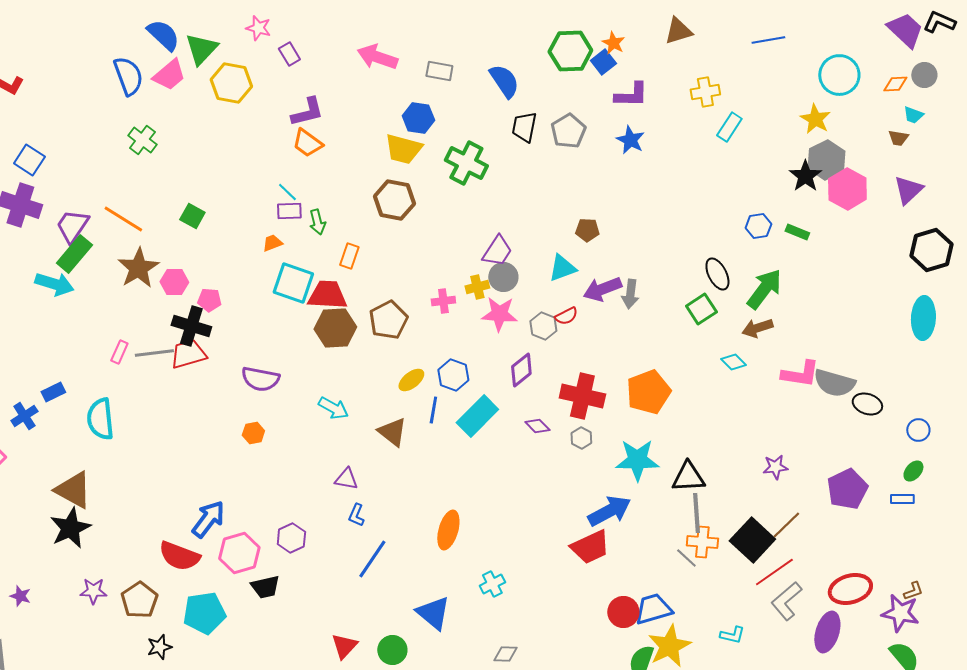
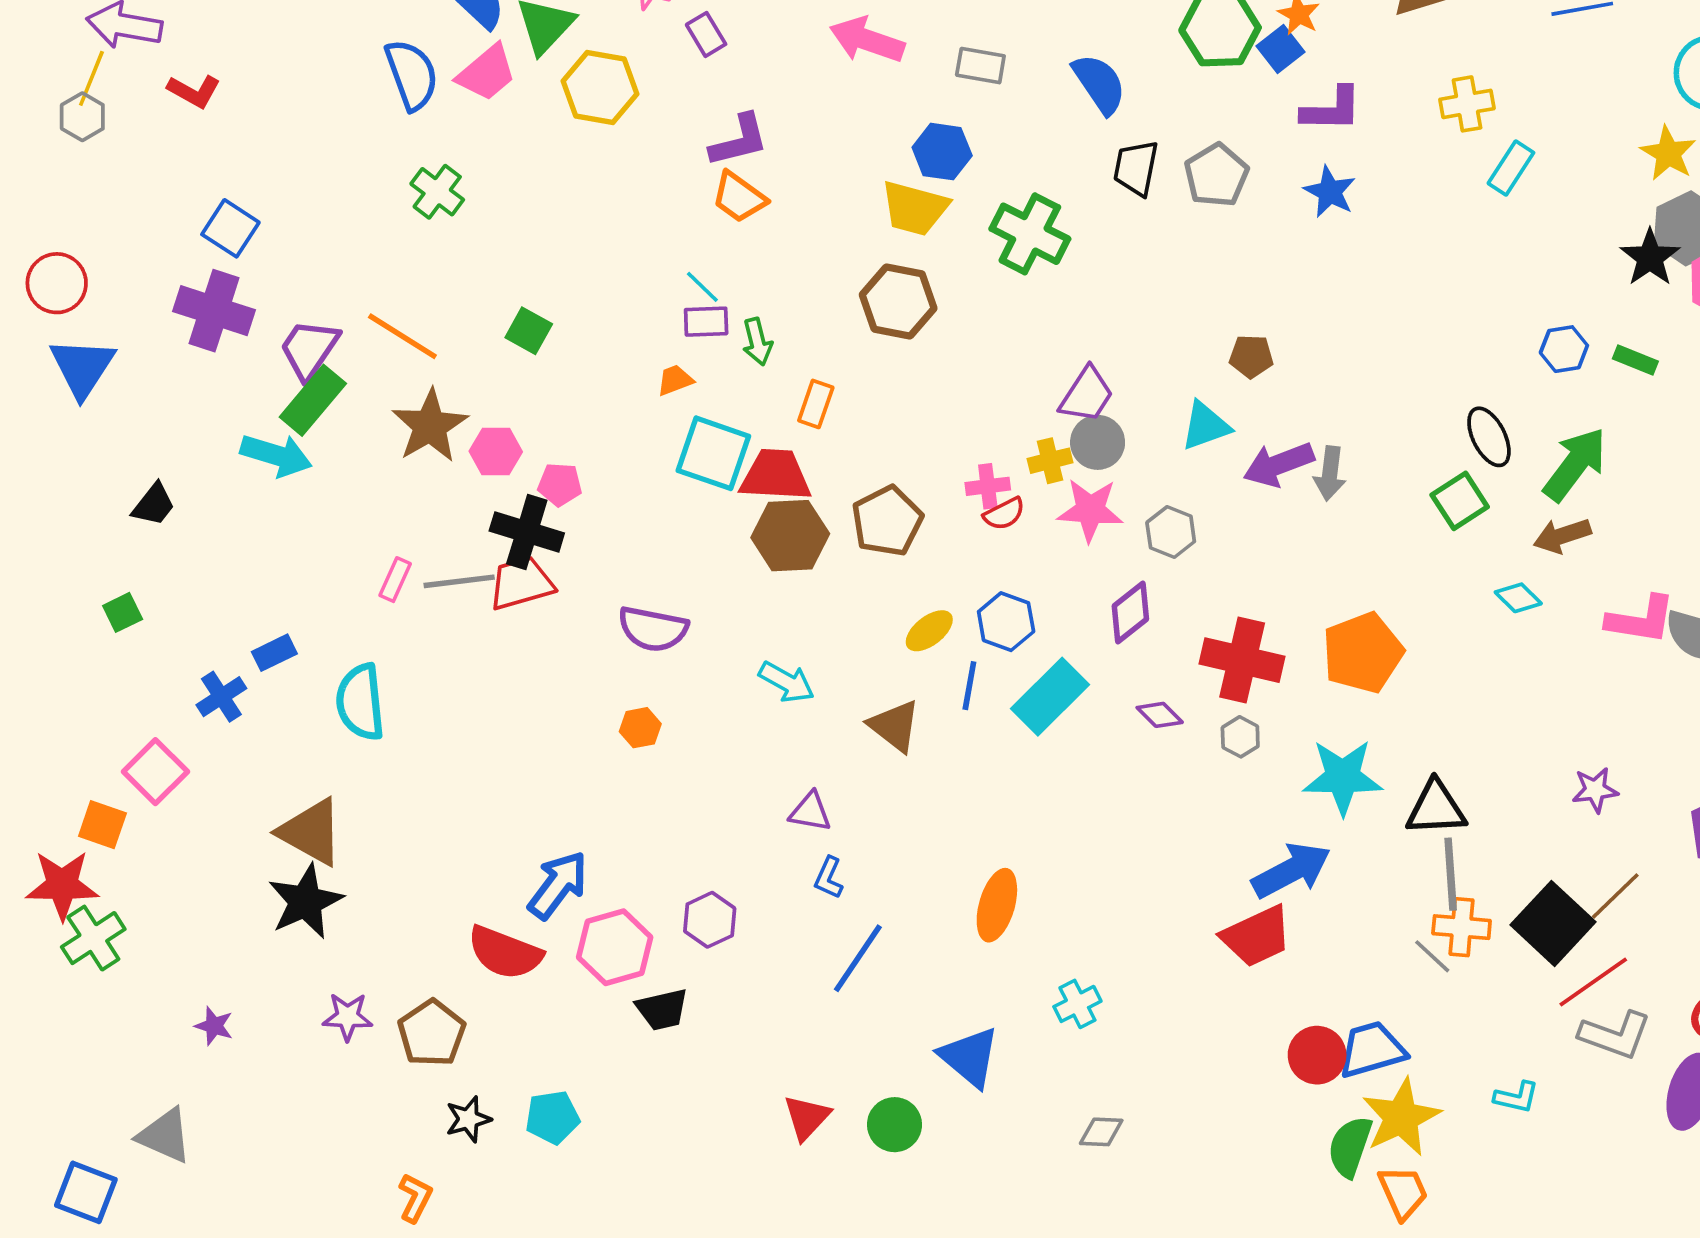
red semicircle: (566, 316) -> (1004, 514), moved
gray L-shape: (786, 601) -> (1615, 1035), turned -120
cyan pentagon: (204, 613) -> (552, 1117), moved, size x0.7

